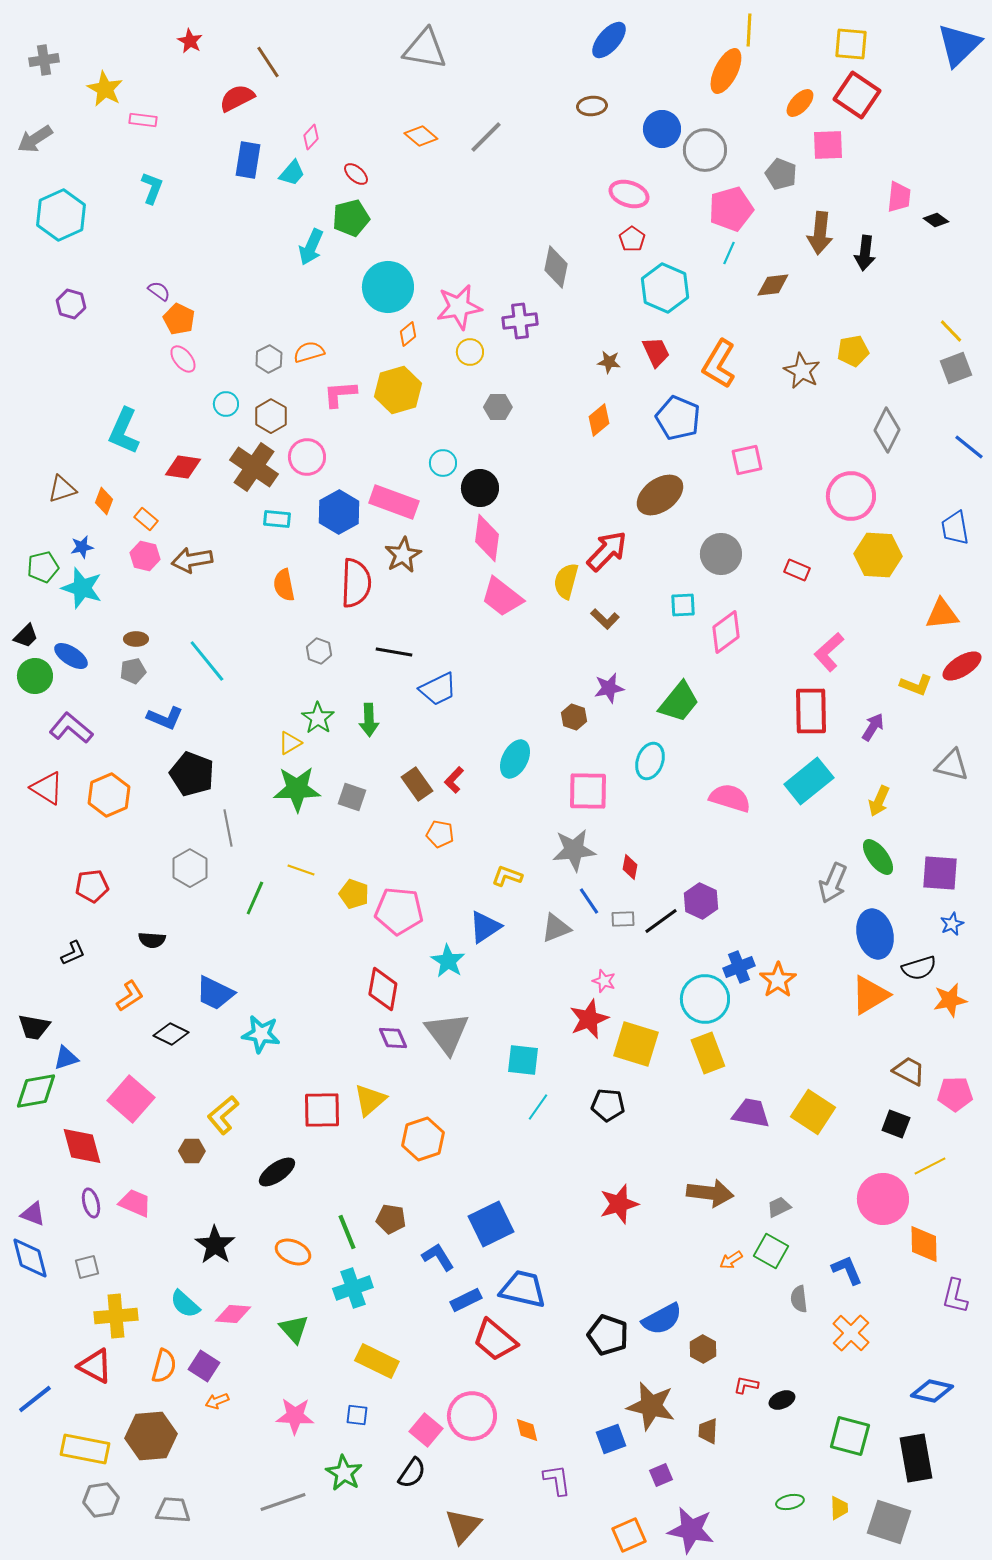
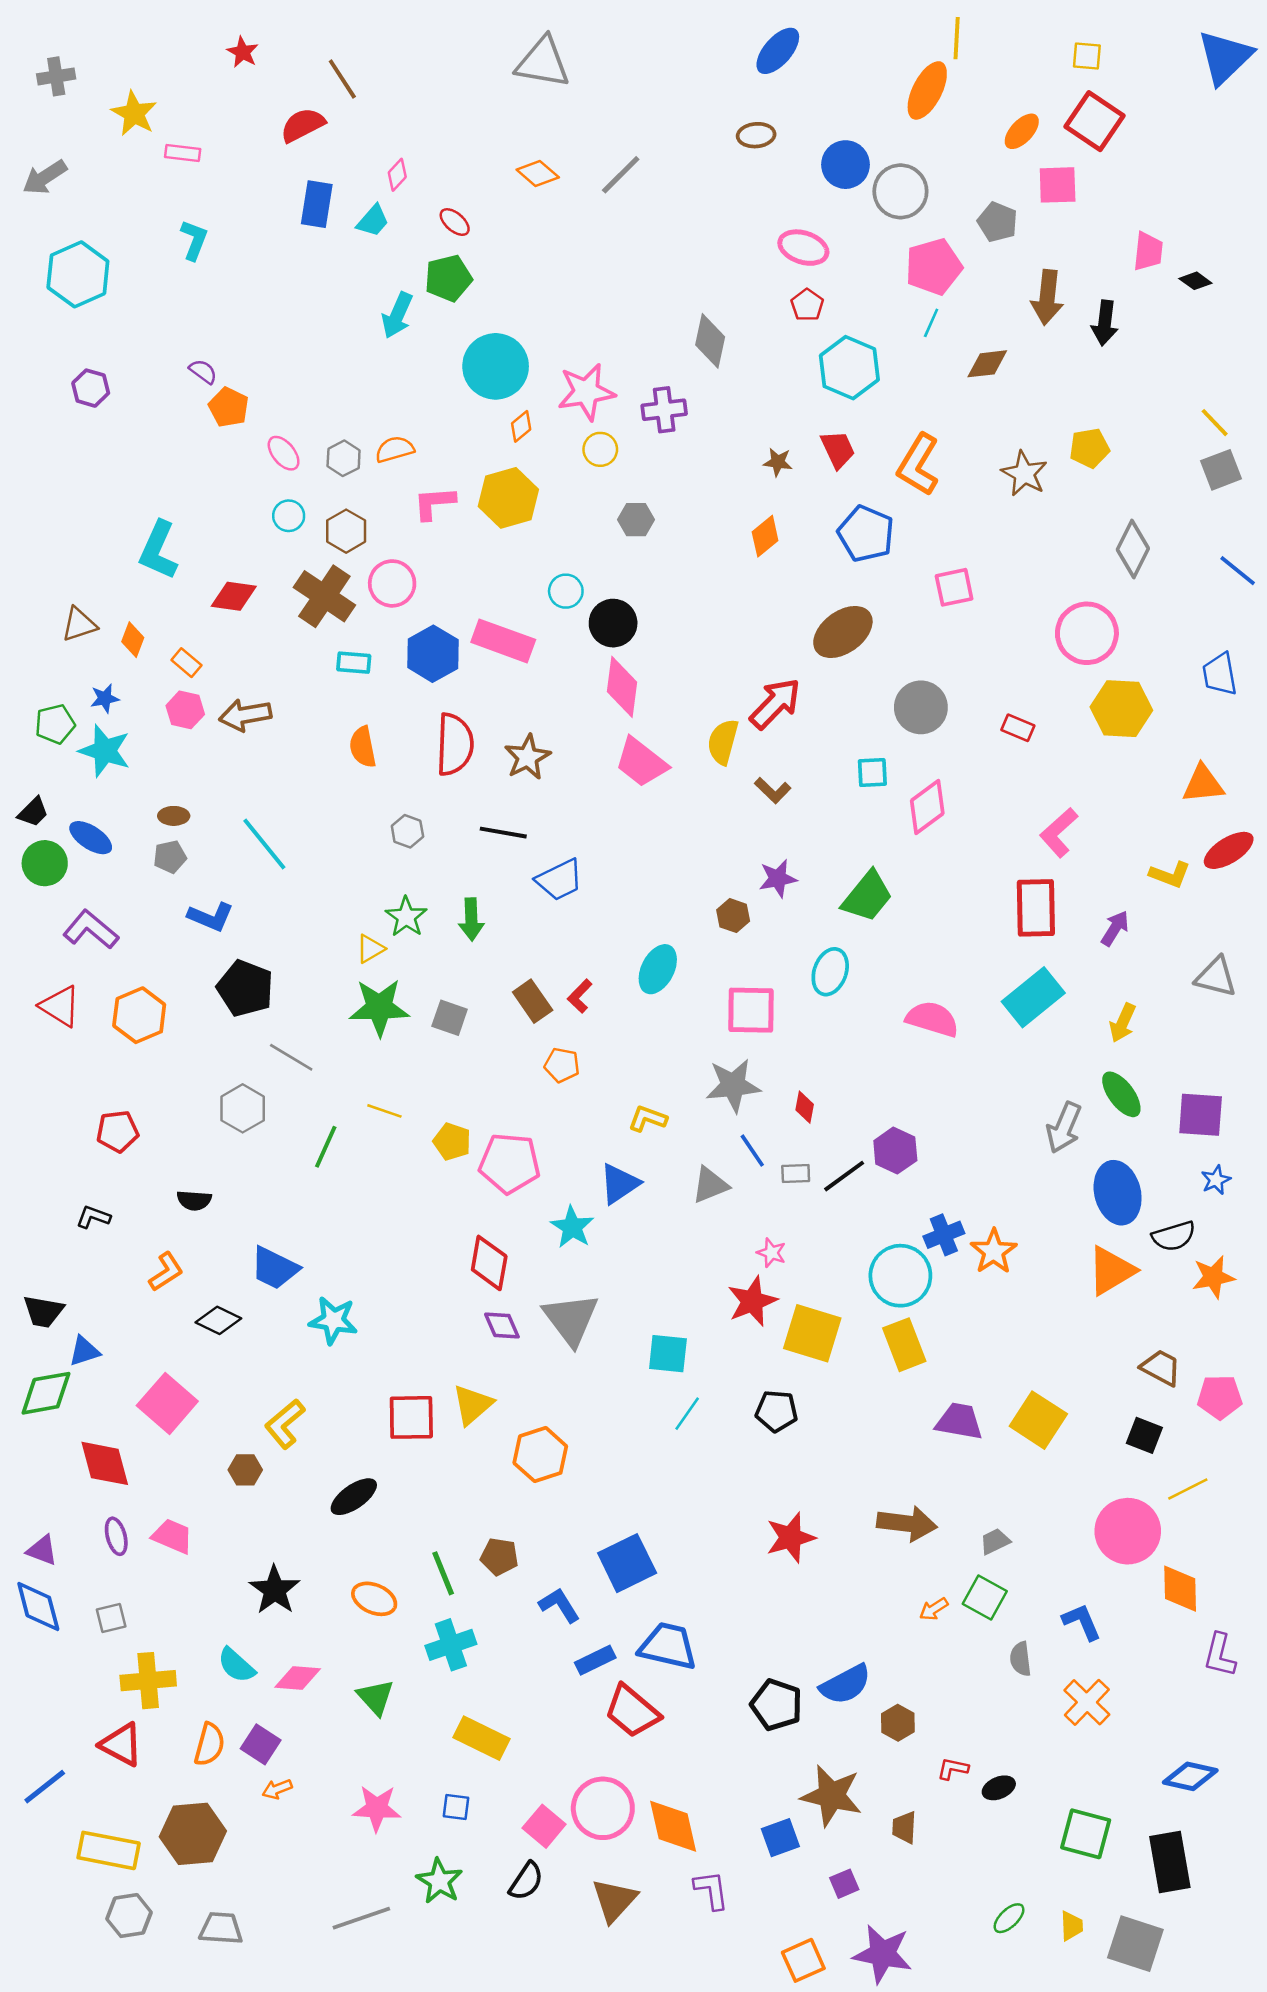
yellow square: (851, 44) -> (1087, 56), size x0.7
pink ellipse: (183, 359) -> (284, 453), moved
brown star: (403, 555) -> (527, 757), moved
gray line: (228, 828) -> (291, 1057), turned -48
black L-shape: (73, 953) -> (93, 1217), turned -136
orange diamond: (527, 1430) -> (673, 1826), size x1.8
green ellipse: (790, 1502) -> (1009, 1918), turned -32
brown triangle: (463, 1526) -> (614, 1900), moved

